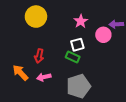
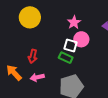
pink circle: (103, 35) -> (81, 39), moved
white square: (77, 45) -> (70, 46), turned 32

